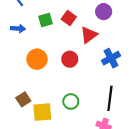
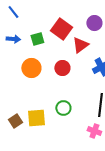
red square: (69, 18) -> (61, 29), size x1.5
green square: (45, 20) -> (37, 39), moved
brown square: (23, 99) -> (15, 121), moved

